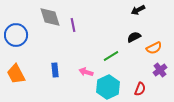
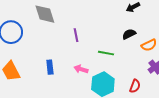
purple line: (73, 25) -> (76, 35), moved
green line: (111, 56) -> (106, 53), turned 42

